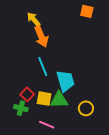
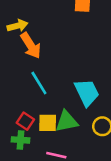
yellow arrow: (34, 19) -> (17, 26), turned 126
cyan trapezoid: (65, 81) -> (87, 93), moved

